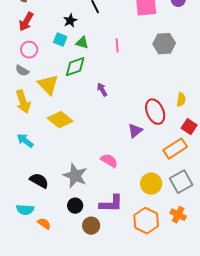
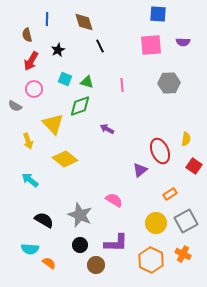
black star: (70, 21) -> (58, 50), moved
gray semicircle: (22, 71) -> (15, 106), moved
purple arrow: (102, 90) -> (107, 129), turned -32
yellow arrow: (23, 102) -> (28, 141), size x0.7
orange rectangle: (175, 149) -> (170, 194), moved, size x0.6

